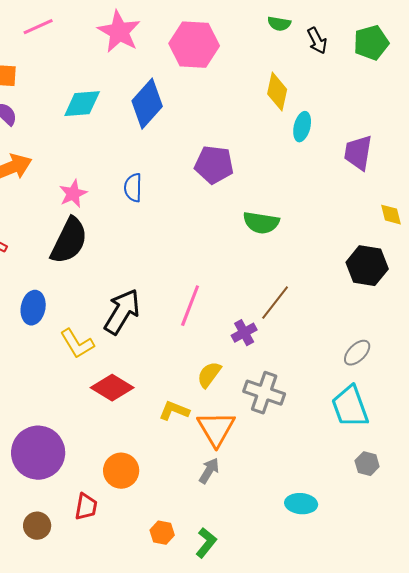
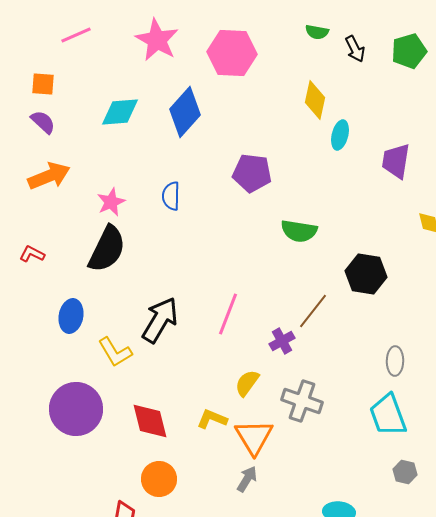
black hexagon: (367, 266) -> (366, 274), moved
gray ellipse: (357, 353) -> (395, 361), turned -44
red diamond: (112, 388) -> (150, 421), moved, turned 45
purple circle: (38, 453) -> (76, 409), moved

